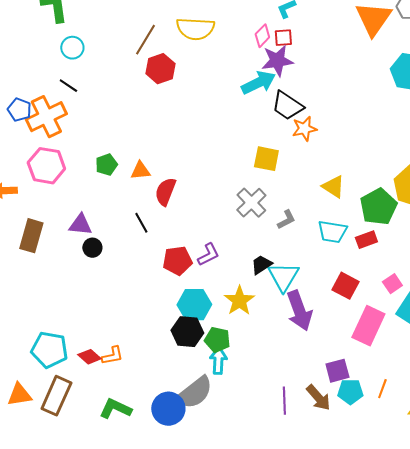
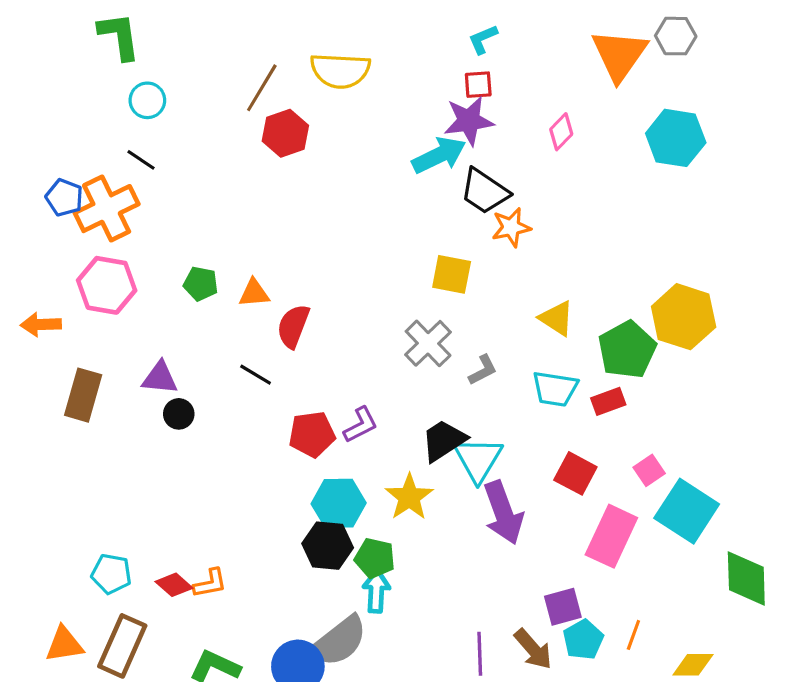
pink diamond: (262, 36) -> (561, 132), moved
green pentagon: (106, 165) -> (201, 284), turned 30
black line: (141, 223) -> (256, 375), turned -30
black trapezoid: (261, 265) -> (444, 441), size x1.4
cyan pentagon: (49, 350) -> (111, 574), size x0.7
cyan pentagon: (350, 392) -> (583, 640), turned -30

